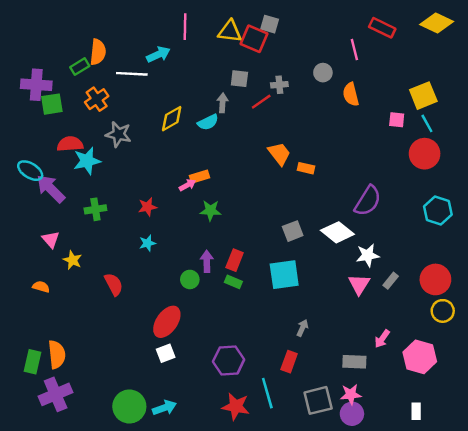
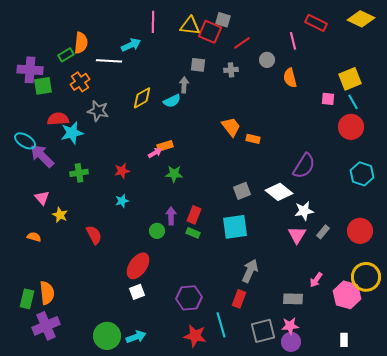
red line: (261, 102) -> (242, 43), moved
yellow circle: (443, 311) -> (366, 277), moved, size x1.5
gray arrow: (302, 328) -> (250, 271), size x1.6

